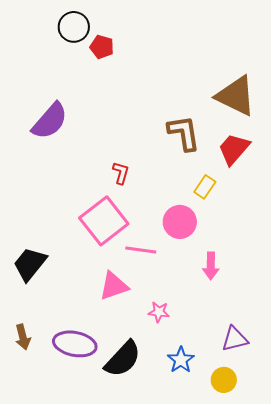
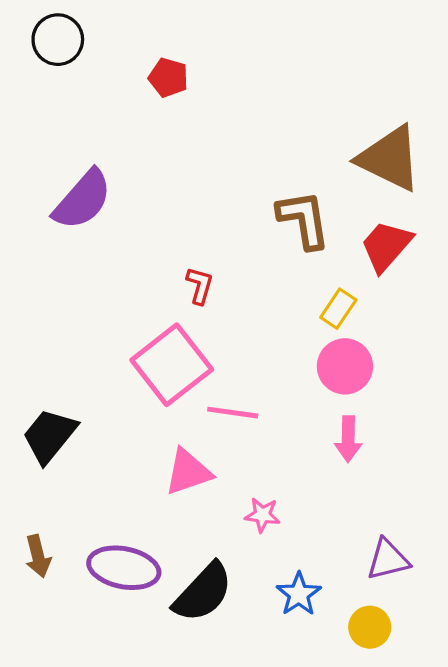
black circle: (74, 27) -> (58, 40), moved
pink circle: (180, 222) -> (345, 366), moved

